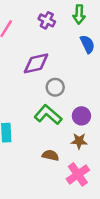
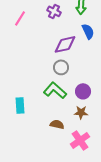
purple diamond: (36, 63) -> (65, 44), moved

